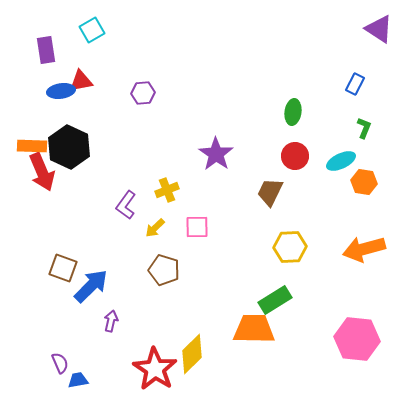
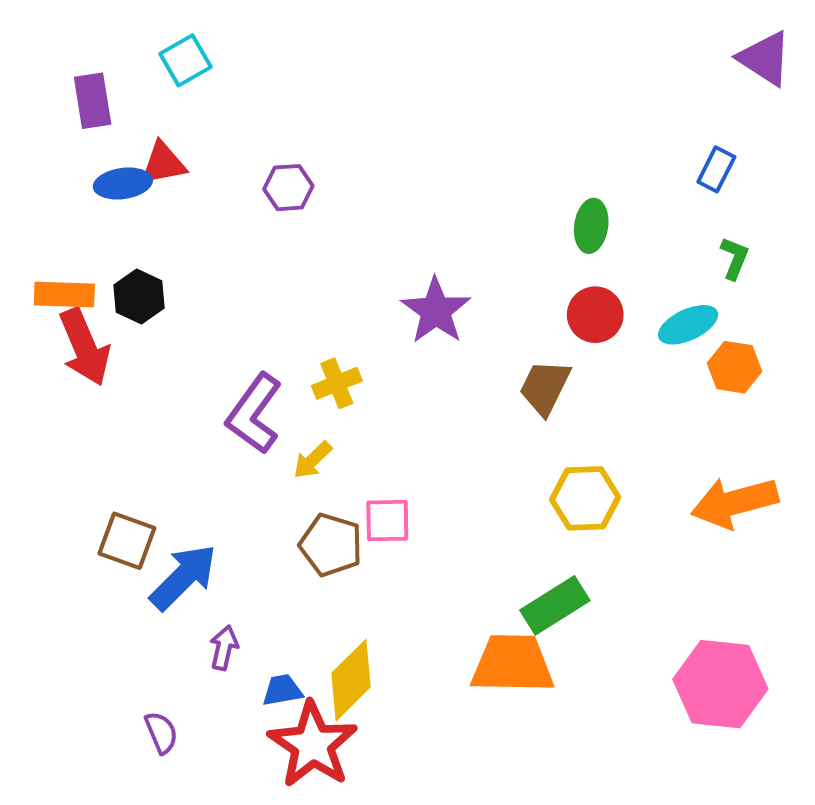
black hexagon: (69, 147) -> (139, 297), size x0.6
purple L-shape: (126, 205) -> (254, 414), size x1.4
pink square: (197, 227) -> (387, 521), moved
yellow diamond: (192, 354) -> (351, 680), moved
purple semicircle: (60, 363) -> (161, 733), moved
blue trapezoid: (78, 380) -> (282, 690), moved

